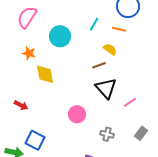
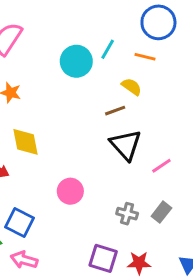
cyan circle: (60, 36) -> (76, 61), moved
yellow diamond: (45, 74) -> (26, 142), moved
pink circle: (77, 114) -> (70, 191), moved
gray rectangle: (141, 133) -> (161, 212), moved

